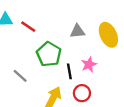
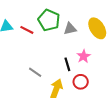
green pentagon: (49, 54) -> (49, 20), moved
gray line: (20, 76) -> (35, 72), moved

